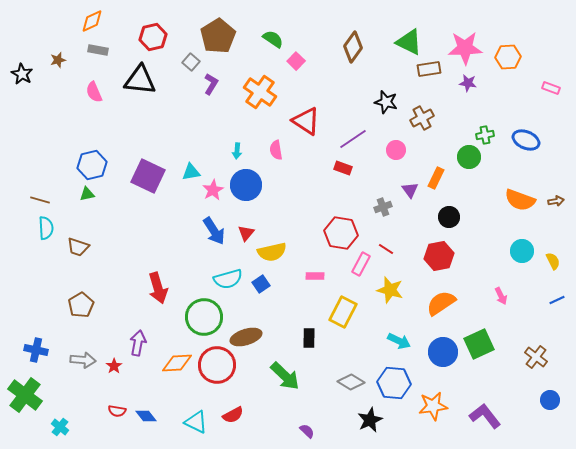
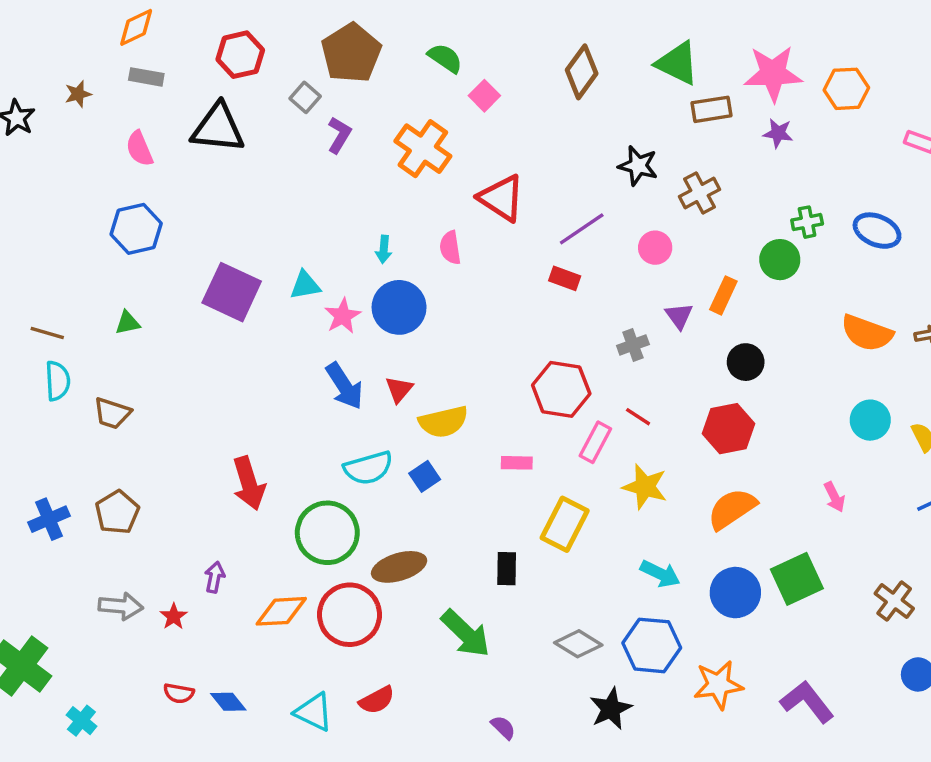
blue hexagon: (92, 165) -> (136, 229), moved
purple arrow: (138, 343) -> (215, 577), size x0.7
blue cross: (36, 350) -> (49, 519), moved, turned -35

